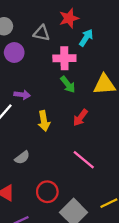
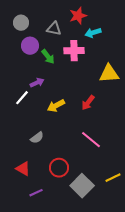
cyan arrow: (86, 38) -> (93, 33), turned -140
green arrow: (68, 84) -> (48, 57), moved
purple arrow: (22, 95) -> (37, 83), turned -32
yellow arrow: (44, 121) -> (56, 106), turned 72

